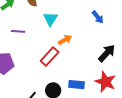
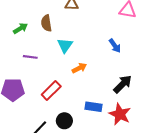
red rectangle: (50, 57) -> (51, 91), moved
blue rectangle: (76, 85) -> (93, 107), moved

